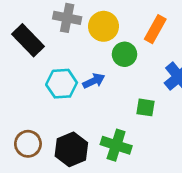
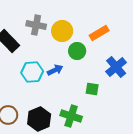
orange rectangle: (155, 29) -> (99, 33), turned 30

